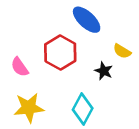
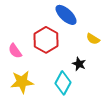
black star: (104, 71) -> (79, 64), moved

